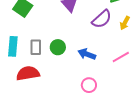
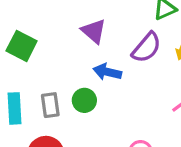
blue arrow: (87, 54) -> (107, 72), moved

